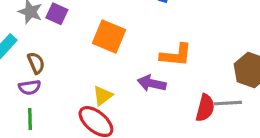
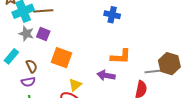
orange square: (109, 37) -> (61, 58), moved
gray line: (228, 103) -> (154, 71), moved

